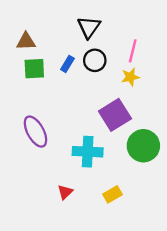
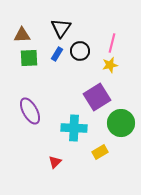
black triangle: (89, 27) -> (61, 28), moved
yellow rectangle: (113, 194) -> (100, 152), moved

